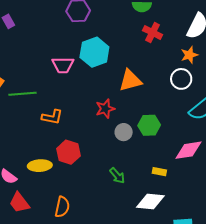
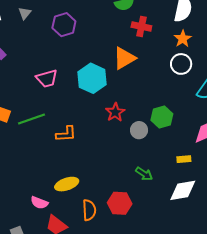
cyan hexagon: (94, 52) -> (92, 78), moved
pink trapezoid: (63, 65) -> (47, 78), moved
orange triangle: (130, 80) -> (124, 58), moved
red hexagon: (68, 152) -> (120, 203), moved
orange semicircle: (62, 207) -> (89, 210), moved

